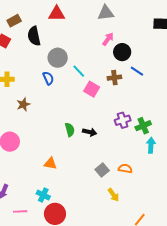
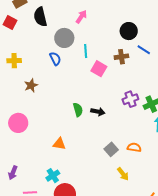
pink arrow: (108, 39) -> (81, 17), moved
cyan line: (79, 71) -> (86, 51), turned 40
cyan cross: (43, 195) -> (53, 176), turned 32

